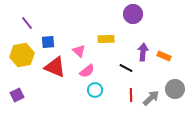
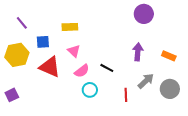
purple circle: (133, 14) -> (144, 14), moved
yellow rectangle: (106, 39) -> (70, 27), moved
orange rectangle: (164, 56) -> (169, 56), moved
black line: (126, 68) -> (107, 68), moved
gray arrow: (151, 98) -> (146, 81), moved

